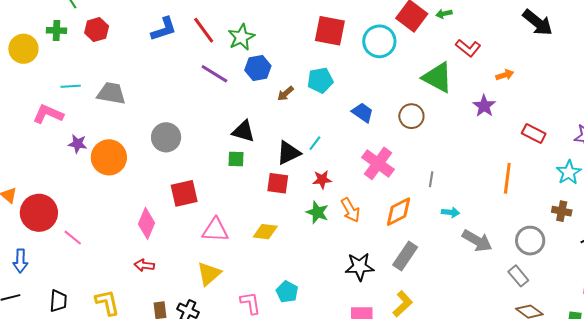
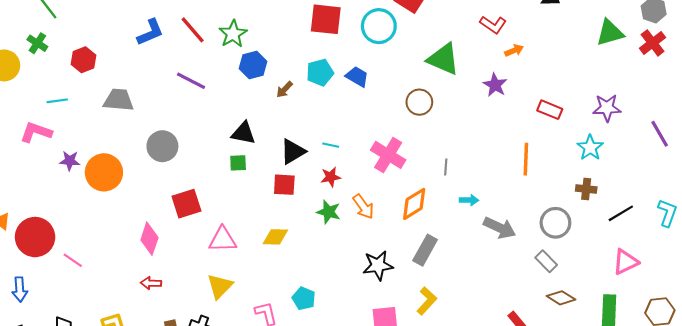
green cross: (56, 30) -> (37, 43), turned 36
red hexagon: (97, 30) -> (83, 60), moved
red L-shape: (468, 48) -> (493, 25), moved
purple line: (214, 74) -> (191, 81), moved
gray trapezoid: (111, 93) -> (119, 100), moved
blue trapezoid: (363, 113) -> (357, 77), moved
cyan line: (315, 143) -> (331, 145), moved, turned 70

